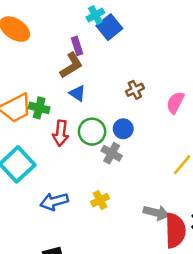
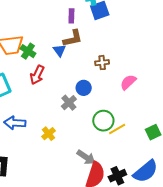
brown L-shape: (71, 65) -> (73, 38), moved
green circle: (92, 132) -> (103, 121), moved
yellow cross: (100, 200) -> (48, 134), turned -32

